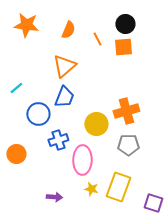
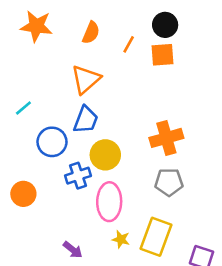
orange line: (97, 39) -> (129, 44), turned 56
yellow circle: (96, 124) -> (105, 155), moved
purple arrow: (54, 197) -> (73, 250), turned 35

